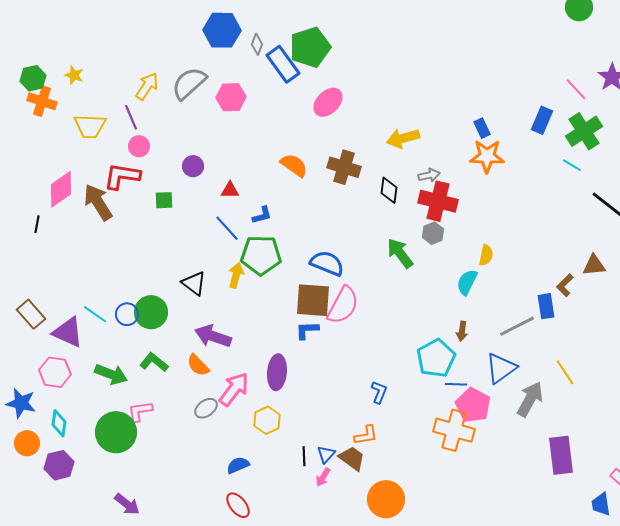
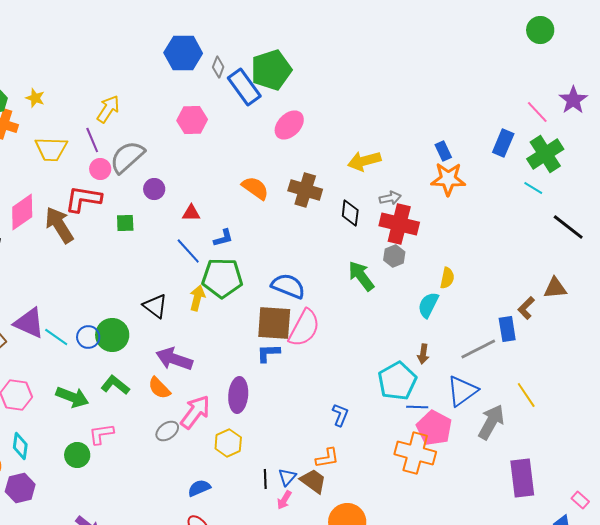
gray semicircle: (189, 83) -> (127, 157), moved
purple triangle: (68, 332) -> (29, 323), moved
green circle: (116, 432) -> (77, 455), size x0.6

